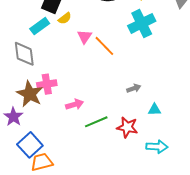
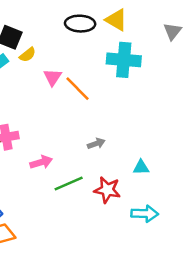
cyan cross: (142, 23) -> (124, 60), turned 32
gray arrow: (134, 88) -> (96, 144), moved

